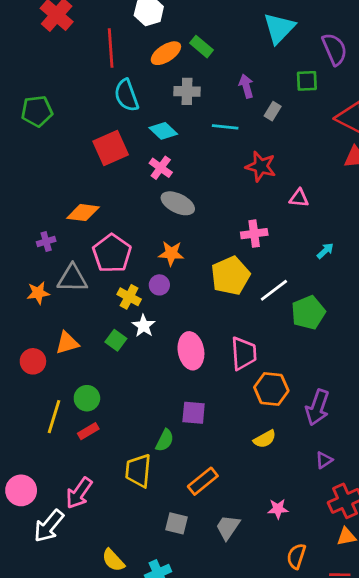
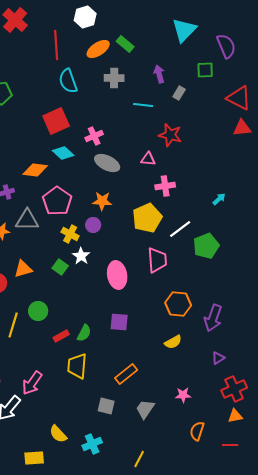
cyan diamond: (163, 131) -> (63, 153), moved
pink cross: (161, 168) -> (94, 136), turned 30
pink triangle: (299, 198) -> (148, 159), moved
pink trapezoid: (244, 353) -> (157, 260), moved
red rectangle: (88, 431) -> (61, 336), moved
green semicircle: (165, 440) -> (84, 333), moved

